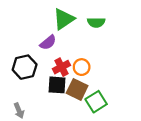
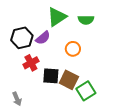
black hexagon: (25, 67) -> (22, 38), moved
red cross: (61, 67) -> (31, 63), moved
orange circle: (82, 67) -> (73, 49), moved

